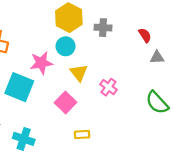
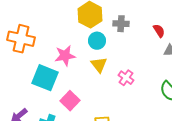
cyan circle: (66, 46) -> (97, 41), moved
pink square: (66, 103) -> (70, 101), moved

